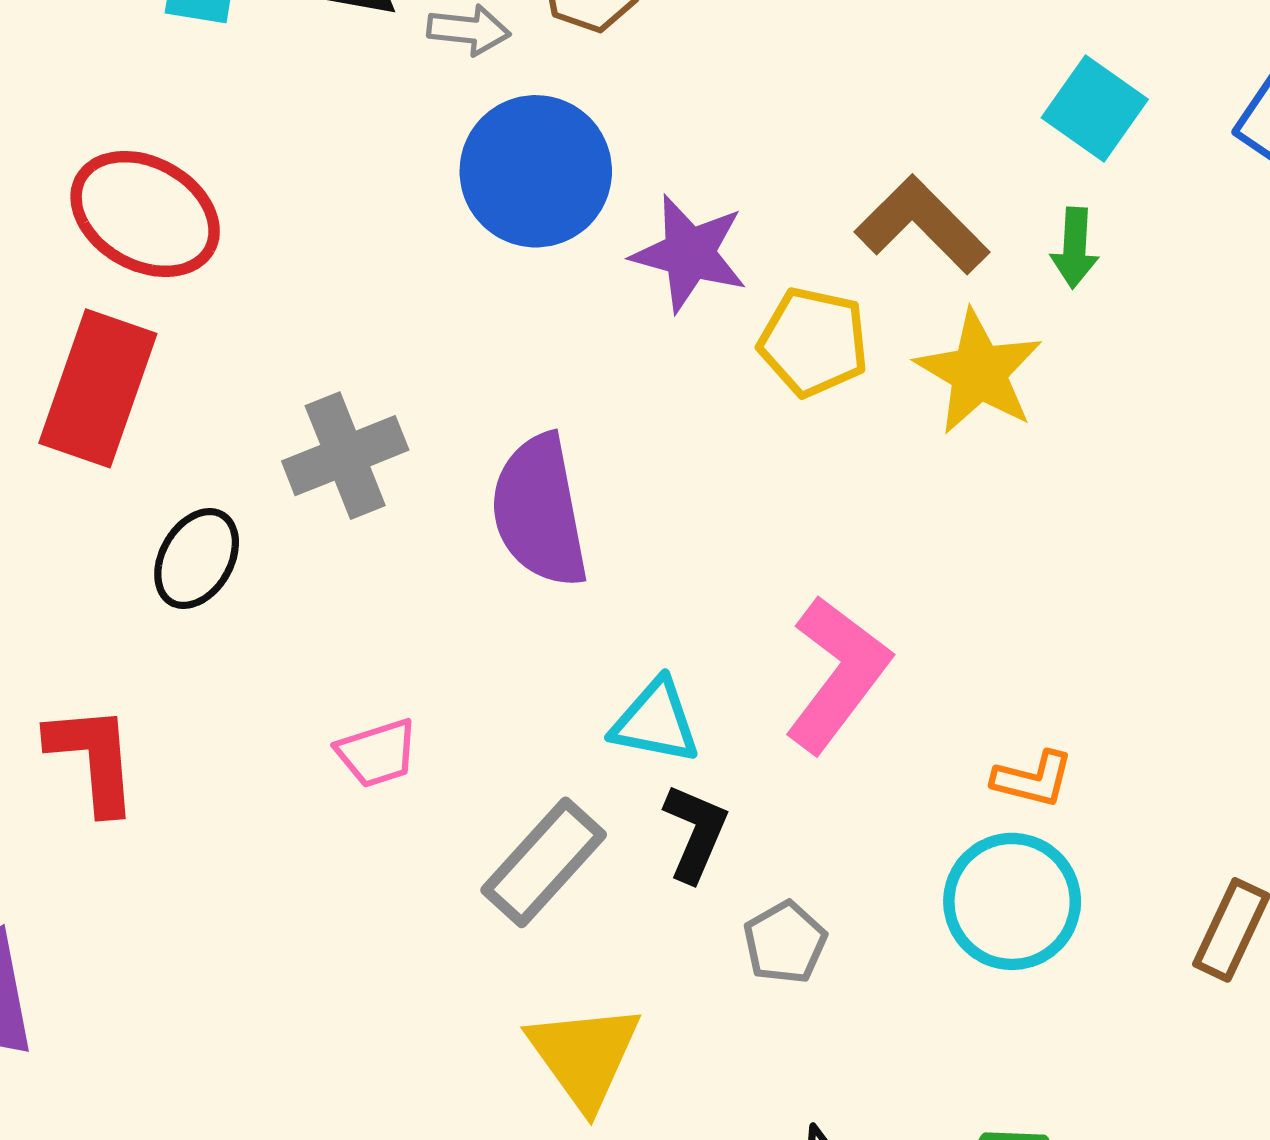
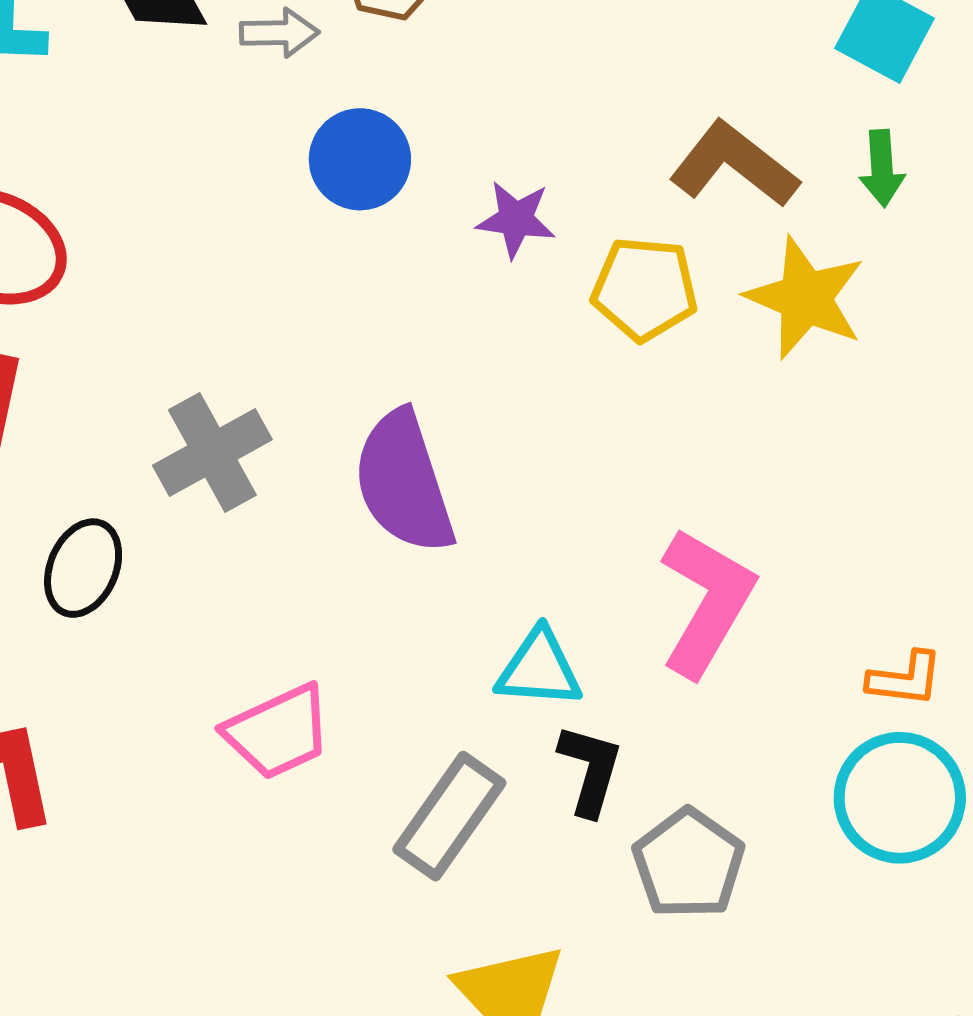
blue circle: (536, 171) -> (360, 159), size x0.7
purple star: (689, 253) -> (516, 219), size x0.7
pink trapezoid: (377, 753) -> (278, 732), size x1.4
gray pentagon: (785, 942) -> (688, 864), size x1.4

